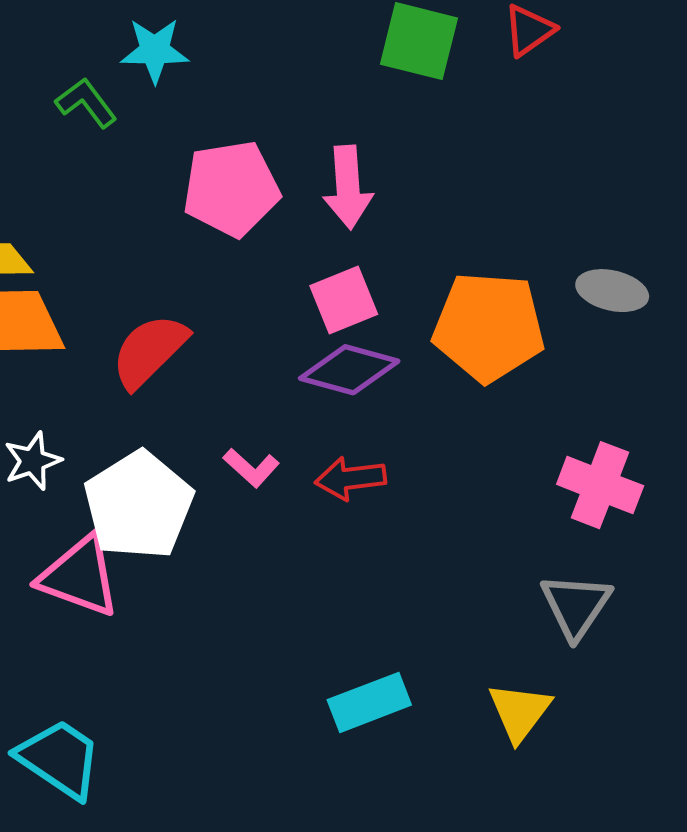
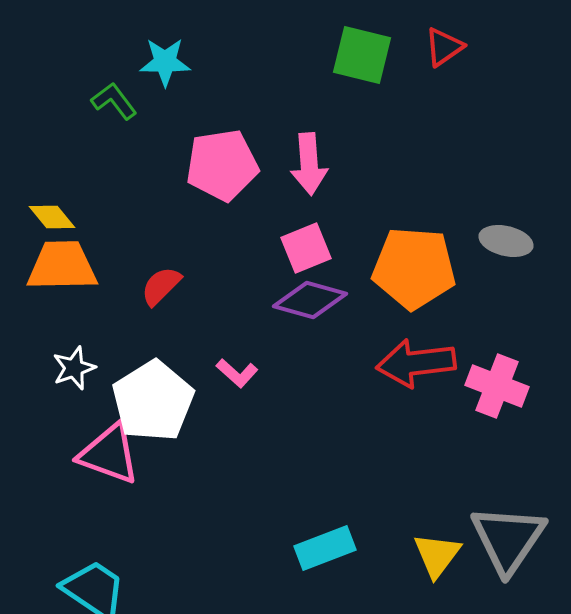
red semicircle: (149, 351) -> (161, 286), size x0.7
red arrow: (351, 478) -> (416, 363), moved, size x1.5
gray triangle: (576, 606) -> (508, 539), moved, size x1.4

